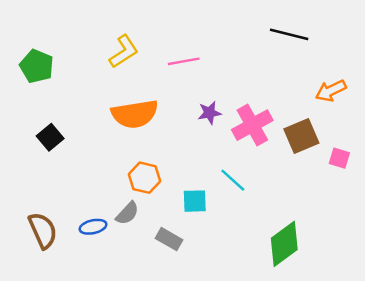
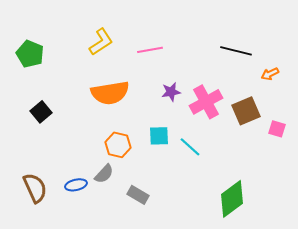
black line: (289, 34) -> (236, 51), moved
orange arrow: (331, 91) -> (270, 74), size x0.7
cyan square: (195, 201) -> (159, 136), moved

